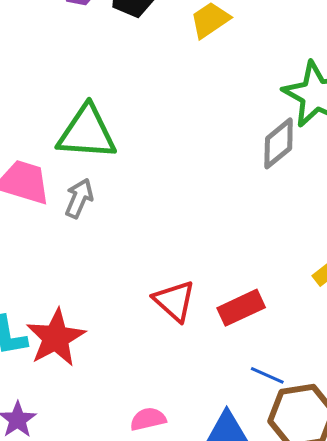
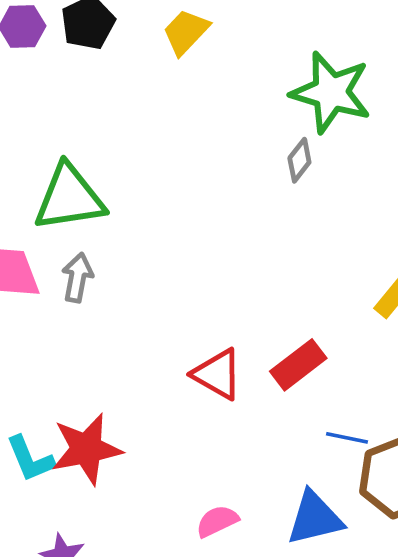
gray diamond: (279, 143) -> (299, 160), size x0.7
red star: (56, 338) -> (86, 449), turned 30

